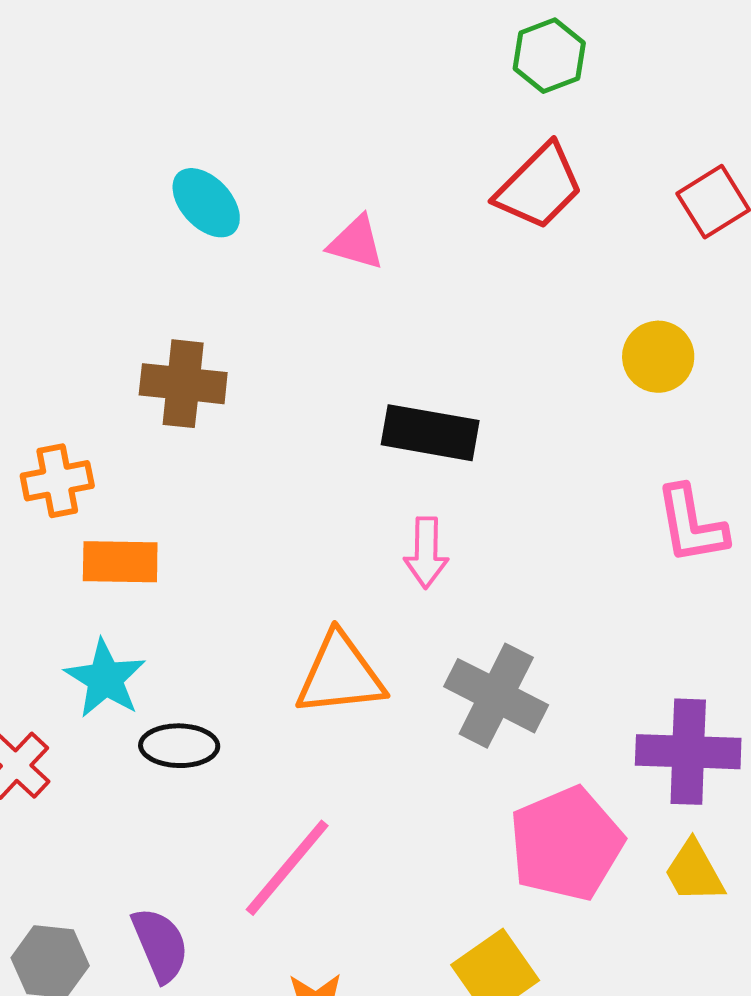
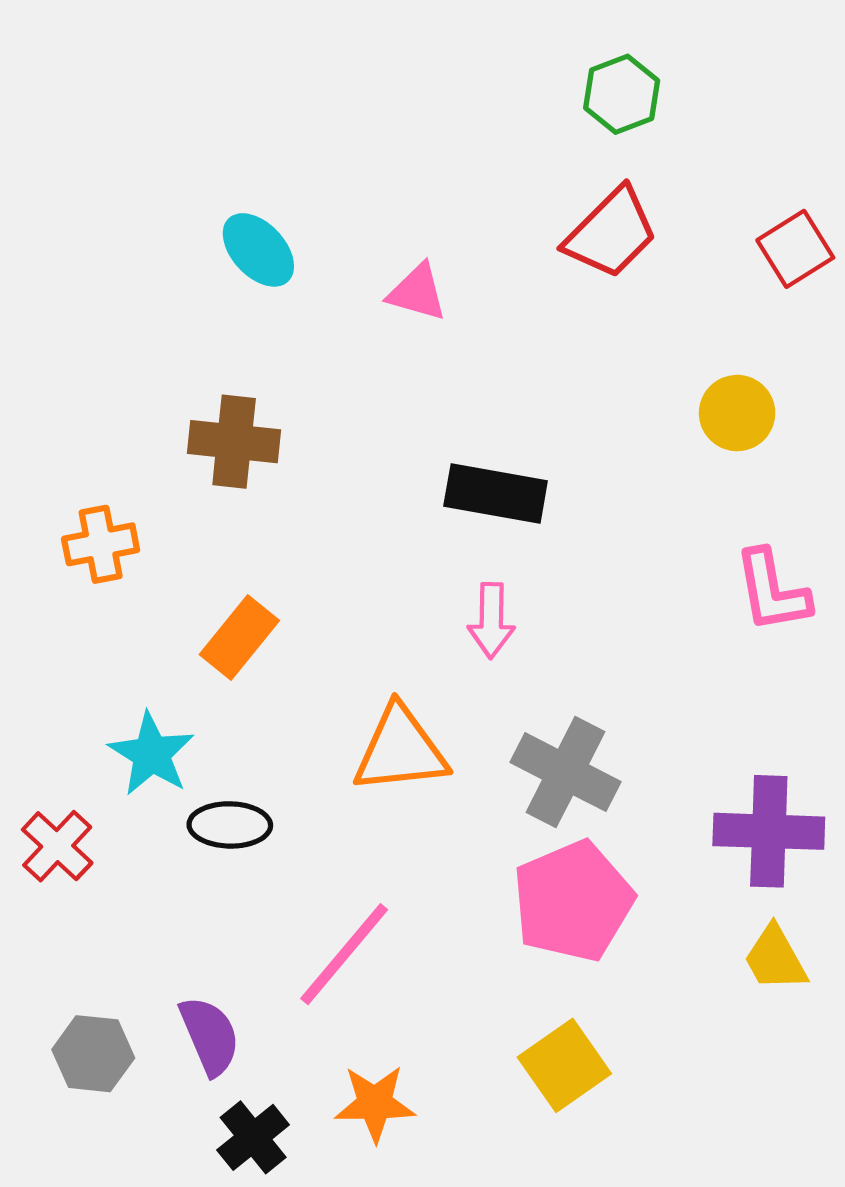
orange rectangle: (120, 562) -> (239, 638), moved, turned -52
pink pentagon: (566, 844) -> (573, 901), moved

